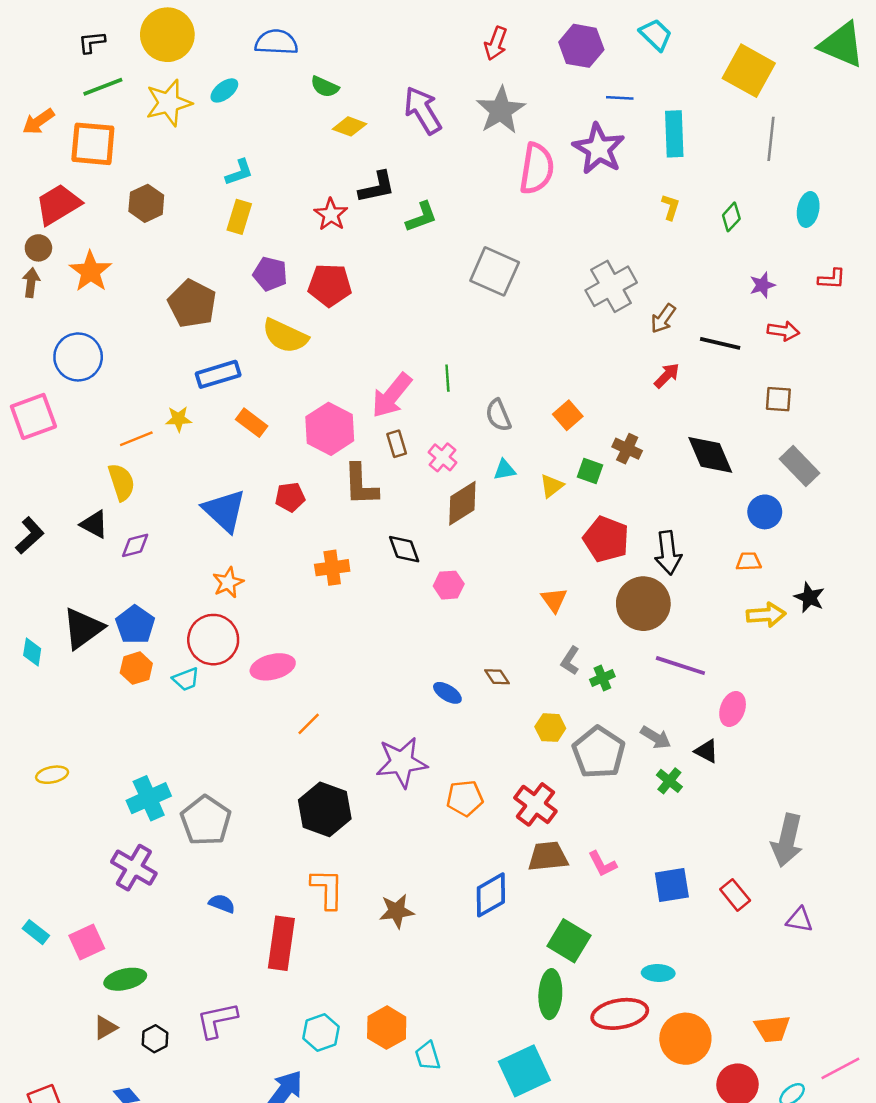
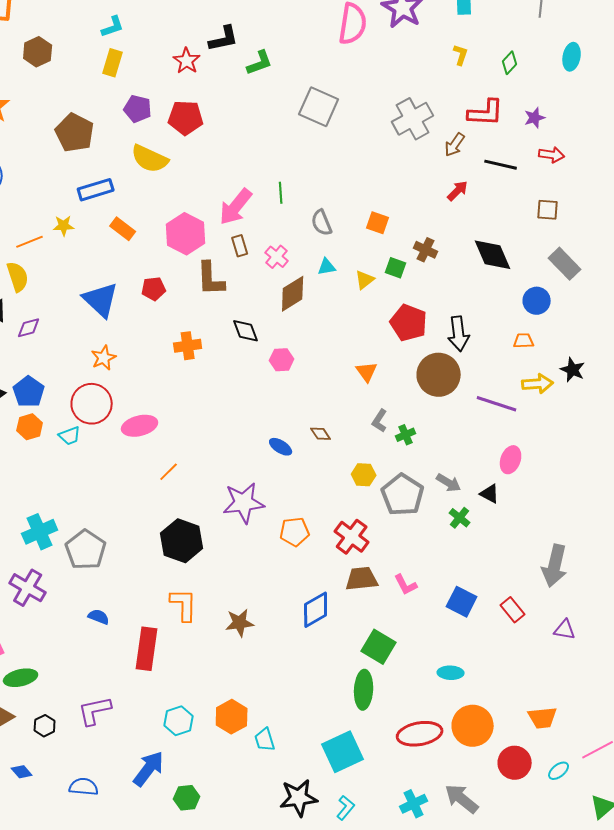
red L-shape: (832, 279) -> (486, 113), moved, size x1.6
orange square: (568, 415) -> (378, 223), turned -30
purple line: (680, 666) -> (497, 404), moved
blue square: (672, 885) -> (462, 602), turned 36
red ellipse: (620, 1014) -> (420, 734), moved

